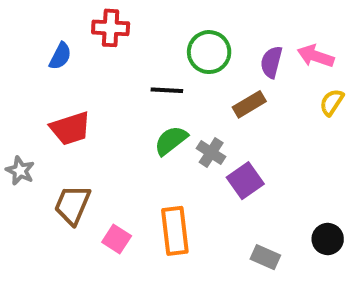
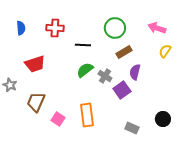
red cross: (111, 28) -> (55, 28), moved
green circle: (209, 52) -> (115, 28), moved
blue semicircle: (60, 56) -> (21, 28), moved, turned -32
purple semicircle: (271, 62) -> (135, 72), moved

